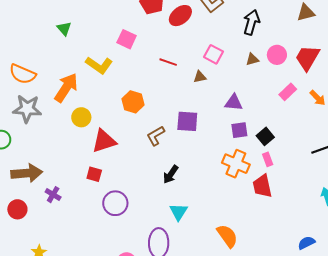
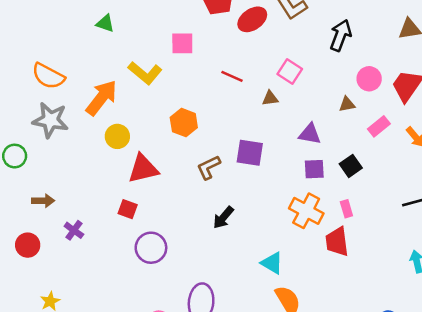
green triangle: (64, 29) -> (105, 23), turned -35
pink square: (127, 39) -> (182, 43), turned -30
brown triangle: (252, 59) -> (347, 104), moved
black square: (265, 136) -> (351, 166), moved
brown arrow: (27, 173) -> (43, 201), size x0.6
cyan triangle: (179, 212) -> (272, 263), moved, turned -36

